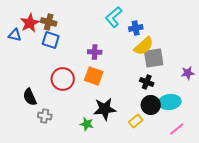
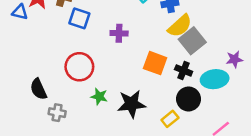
blue square: (51, 40) -> (79, 18), moved
gray square: (154, 58) -> (192, 41), turned -30
orange square: (94, 76) -> (155, 63), moved
cyan ellipse: (170, 102) -> (215, 79), moved
green star: (87, 124) -> (99, 97), moved

